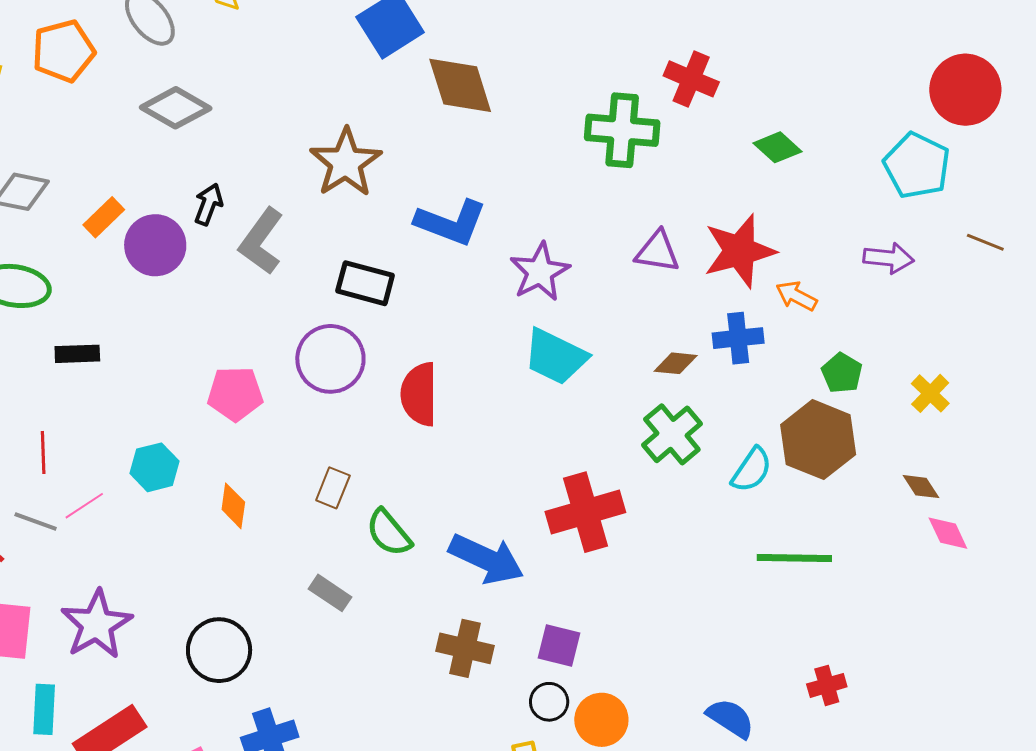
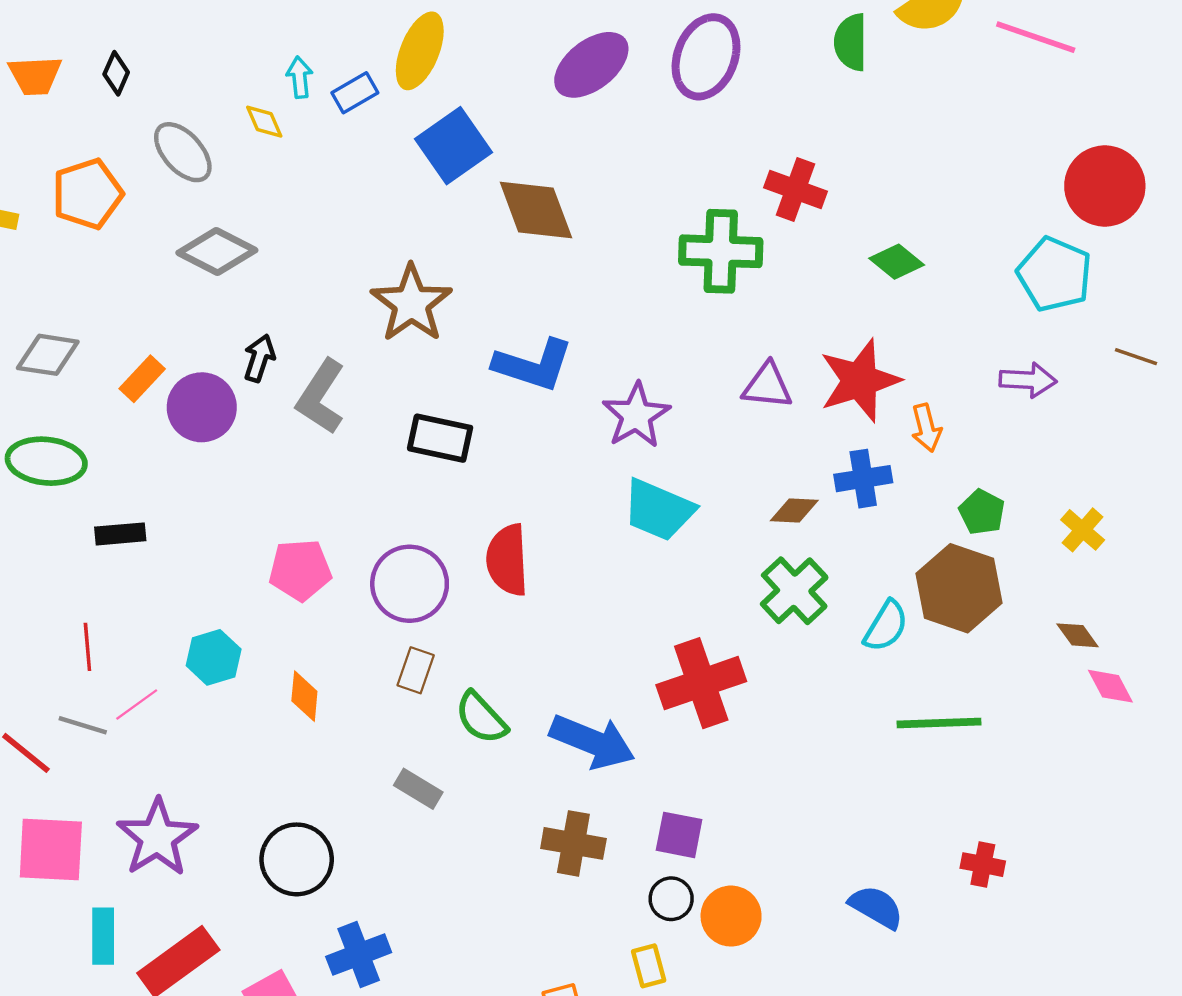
orange arrow: (796, 296) -> (926, 428), turned -129
purple circle: (330, 359) -> (410, 584), moved
red cross: (827, 685) -> (983, 865), turned 30

